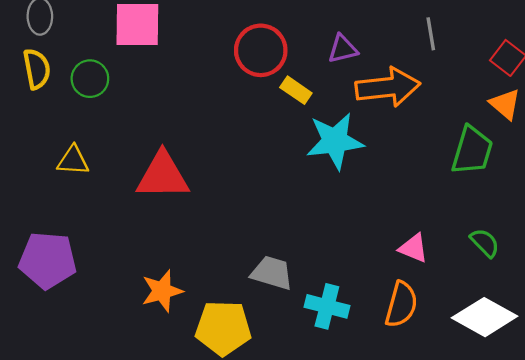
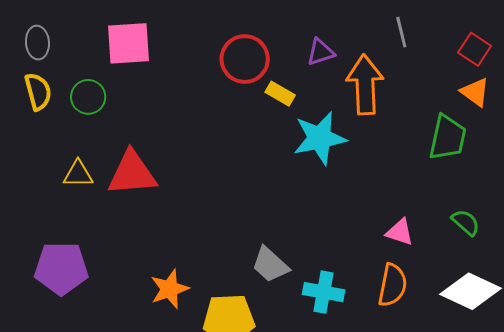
orange arrow: (388, 87) -> (365, 85), turned -82
red triangle: (163, 176) -> (132, 173), moved
gray trapezoid: (272, 273) -> (270, 265), turned -150

